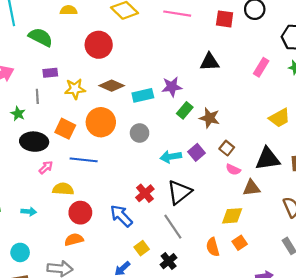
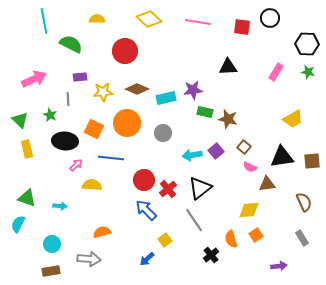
green rectangle: (185, 110) -> (205, 112), turned 63
red circle: (80, 213) -> (144, 180), moved
black cross: (169, 261) -> (211, 255), moved

